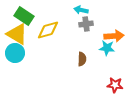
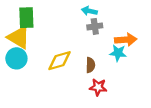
green rectangle: (24, 16) -> (26, 18), turned 54
yellow diamond: (48, 30) -> (60, 61), moved
red star: (115, 85) -> (98, 87), moved

